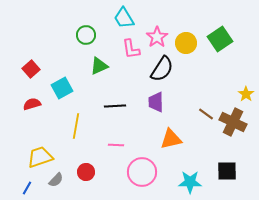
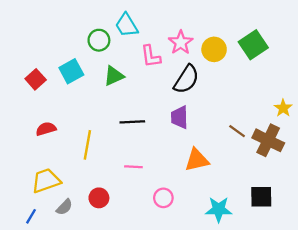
cyan trapezoid: (124, 18) -> (127, 25), moved
cyan square: (62, 88) -> (71, 71), moved
red semicircle: (32, 104) -> (46, 129), moved
pink circle: (142, 172) -> (163, 198), size x0.6

